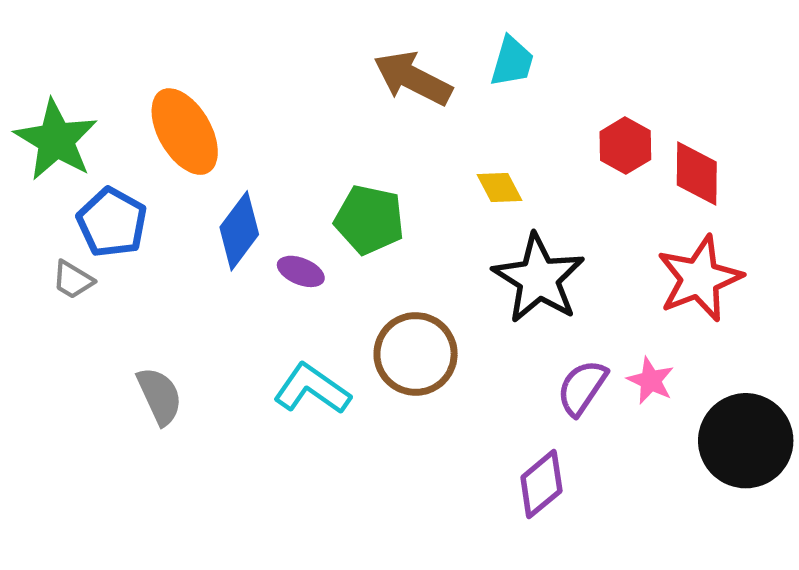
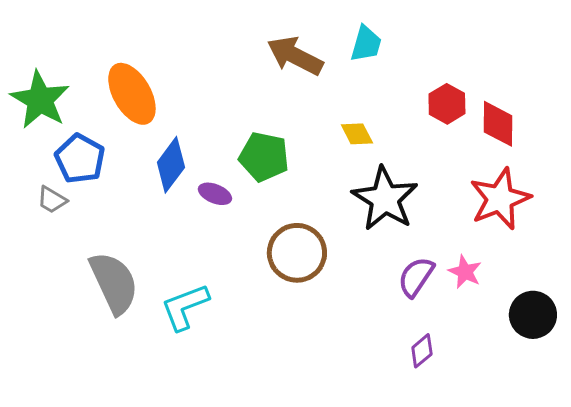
cyan L-shape: (312, 389) -> (185, 307), moved, turned -56
gray semicircle: (159, 396) -> (114, 283), size x1.5
black circle: (746, 441) -> (533, 315), size x0.7
purple diamond: (541, 484) -> (422, 351), moved, size x0.7

